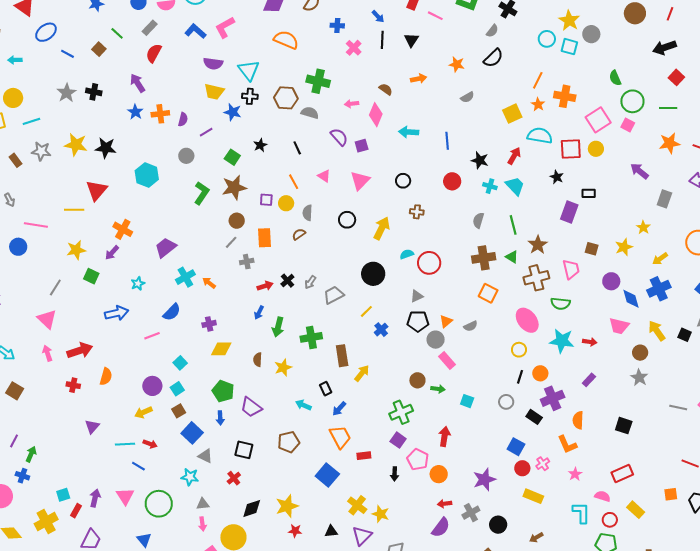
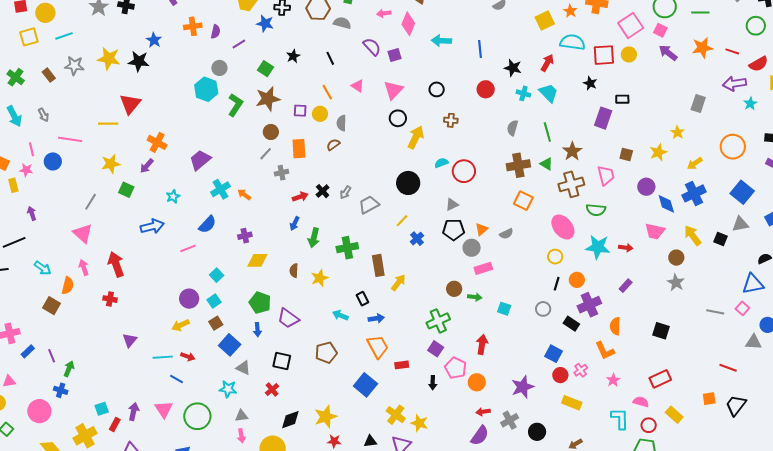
blue star: (135, 112) -> (154, 40), moved
purple arrow: (639, 171) -> (668, 53), moved
cyan hexagon: (147, 175) -> (206, 89), moved
black circle: (347, 220) -> (398, 118), moved
red arrow: (80, 351) -> (116, 264), turned -90
pink rectangle: (447, 360) -> (483, 268), turned -66
orange semicircle: (106, 377) -> (68, 286), moved
blue arrow: (339, 409) -> (376, 318), turned -140
purple line: (14, 441) -> (52, 356), turned -48

